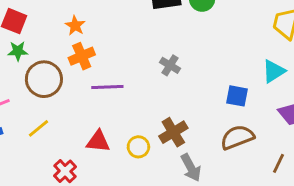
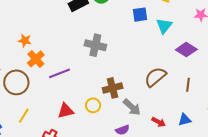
gray cross: (170, 65) -> (95, 45), size x1.5
blue square: (237, 96) -> (140, 15), moved
brown cross: (173, 132) -> (113, 88), turned 36

